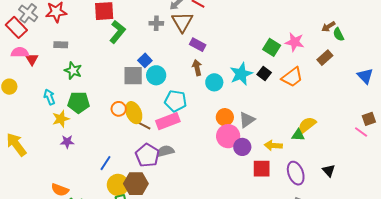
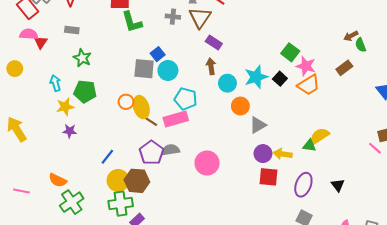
green L-shape: (117, 32) -> (132, 22), turned 120
pink star: (295, 42) -> (306, 66), moved
orange circle: (225, 117) -> (240, 106), moved
pink circle: (228, 136) -> (207, 163), moved
purple circle: (242, 147) -> (263, 154), moved
purple ellipse: (296, 173) -> (303, 185), turned 35

